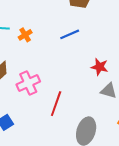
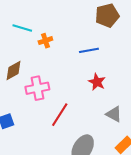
red star: (100, 67) -> (97, 82), moved

